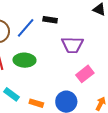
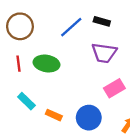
black rectangle: (50, 20) -> (102, 21), moved
blue line: (26, 28) -> (71, 27), moved

